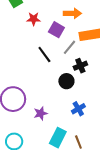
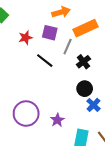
red star: (34, 19) -> (26, 38), moved
black circle: (66, 81) -> (85, 89), moved

